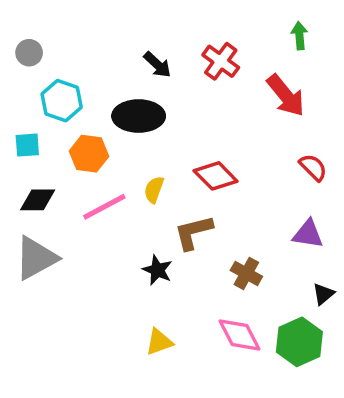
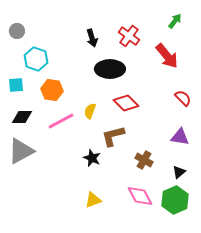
green arrow: (299, 36) -> (175, 21), turned 42
black arrow: (157, 65) -> (92, 38), turned 30
black ellipse: (139, 116) -> (110, 69), moved
black triangle: (323, 294) -> (179, 172), moved

